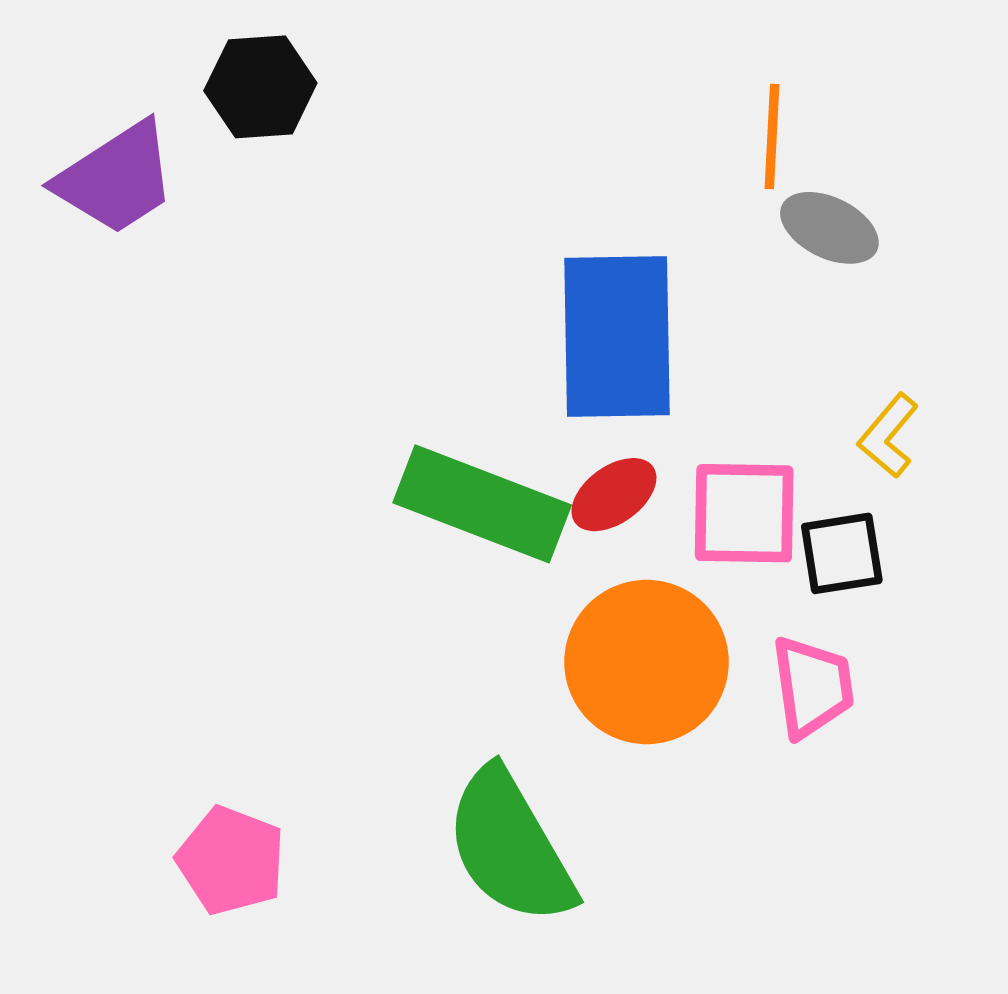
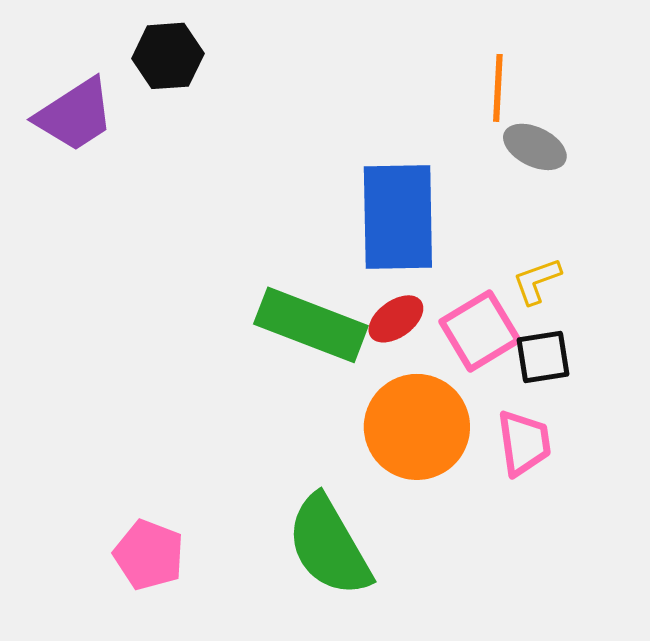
yellow L-shape: (888, 436) -> (537, 281), moved, turned 30
pink square: (744, 513) -> (480, 331), turned -32

